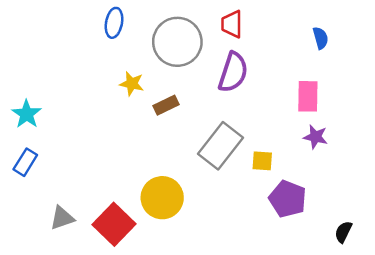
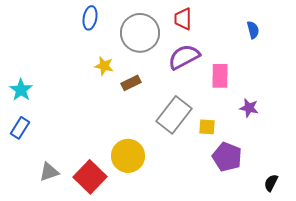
purple semicircle: (233, 72) -> (184, 57), turned -136
pink rectangle: (308, 96) -> (220, 76), moved

